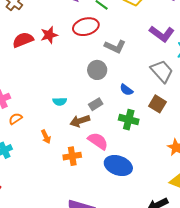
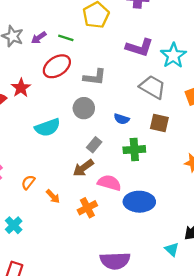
cyan semicircle: (60, 101) -> (48, 127), moved, size x1.6
orange semicircle: (15, 119) -> (28, 182), moved

